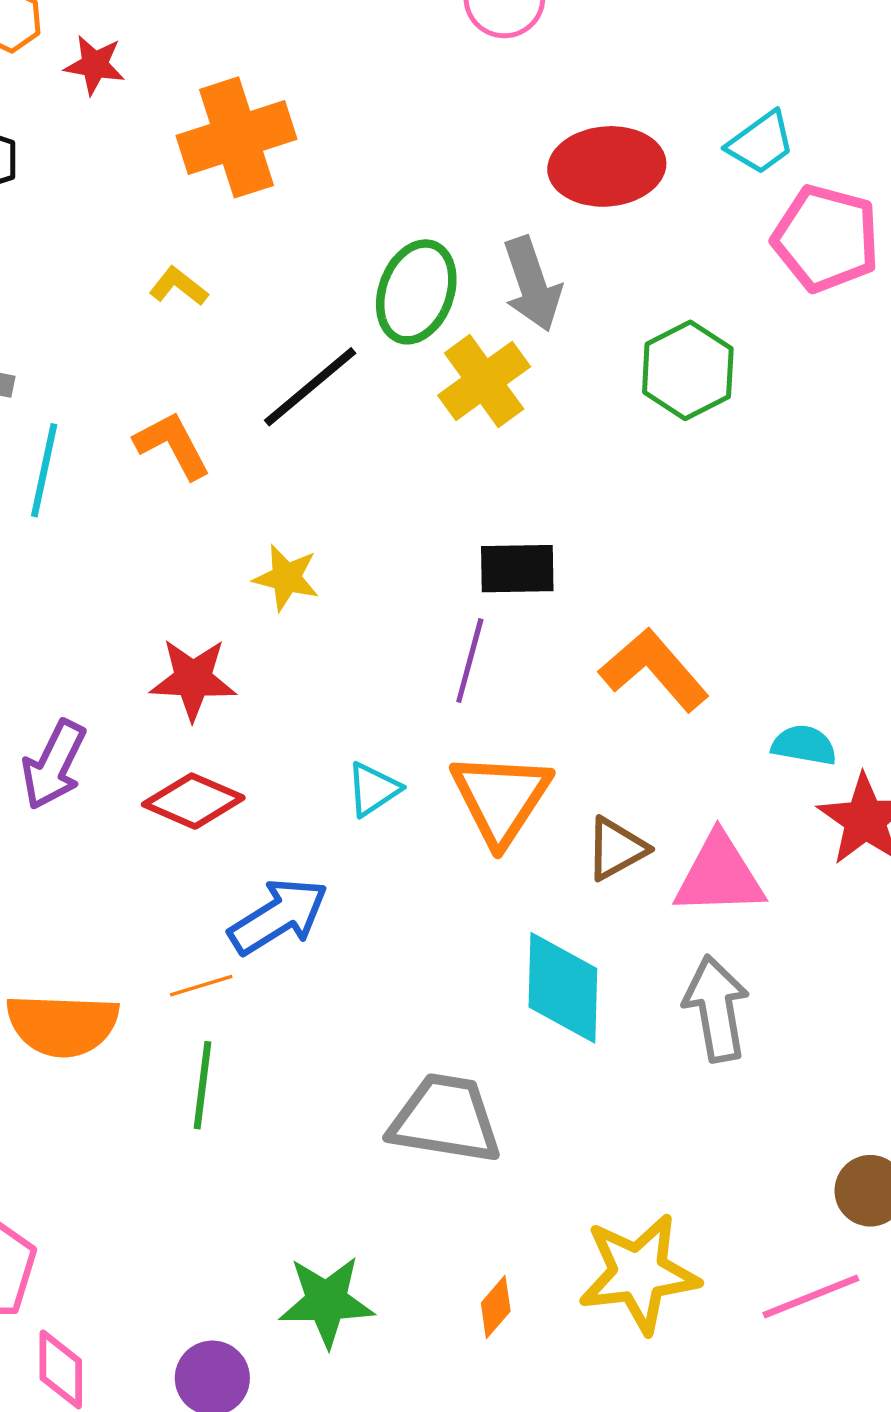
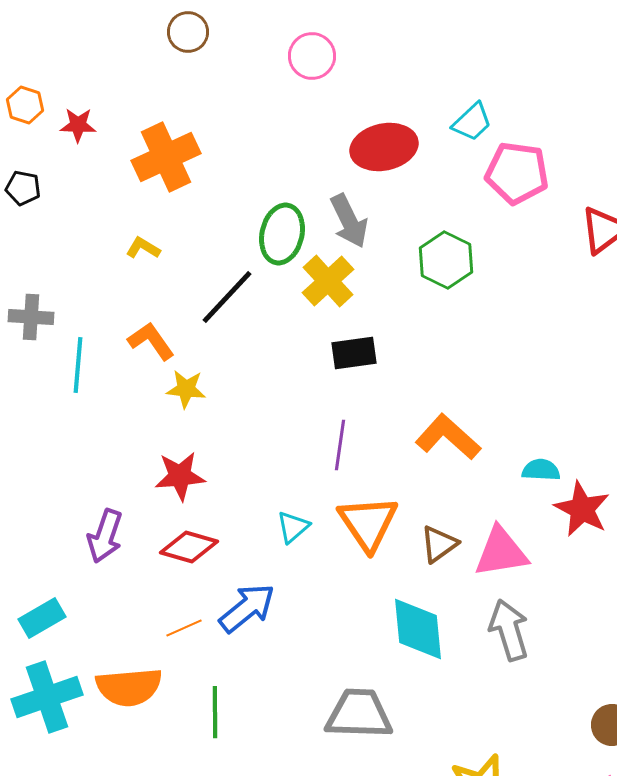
black rectangle: (517, 569) -> (354, 353), moved
yellow star: (286, 578) -> (186, 389), moved
orange line: (201, 986) -> (184, 628), moved

